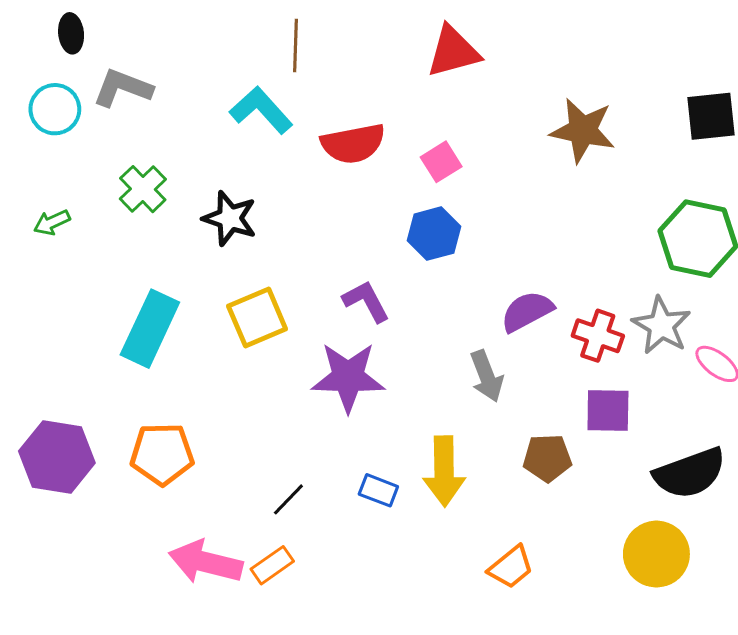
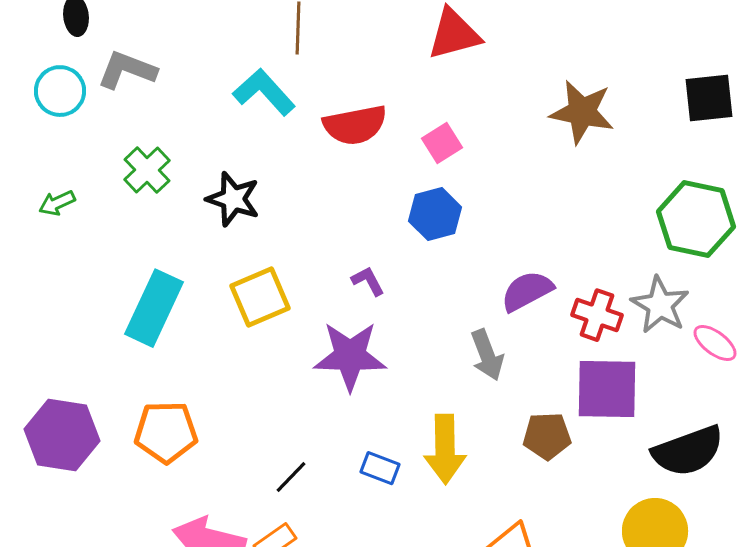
purple L-shape: (366, 301) -> (368, 281), size x0.7
purple square: (608, 410) -> (607, 389), size x1.4

